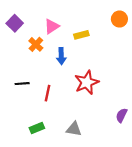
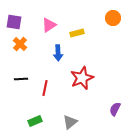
purple square: (15, 23) -> (14, 22), turned -35
orange cross: (36, 44) -> (20, 44), moved
gray triangle: (74, 129) -> (70, 122), turned -49

